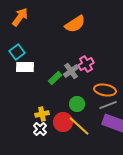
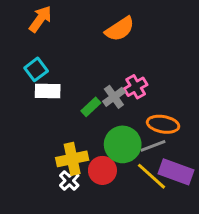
green circle: (77, 104) -> (123, 144), size x1.6
gray line: (108, 105) -> (153, 146), moved
yellow cross: (42, 114) -> (72, 159), size x1.5
yellow line: (79, 126) -> (151, 176), moved

